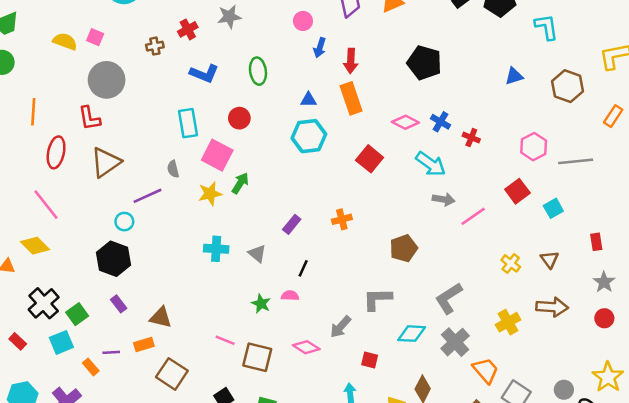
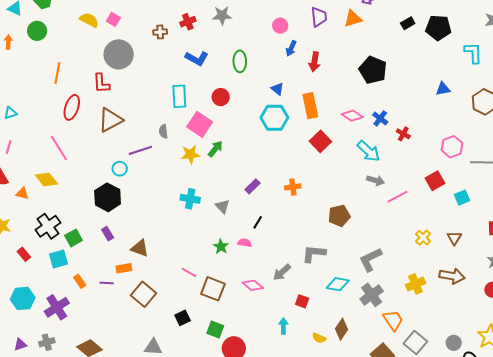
orange rectangle: (351, 98) -> (310, 106), moved
blue triangle: (309, 100) -> (277, 89), turned 32
purple line: (111, 352) -> (107, 283), moved

